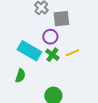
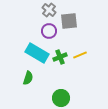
purple circle: (50, 37) -> (49, 31), moved
green cross: (52, 55) -> (60, 57), turned 32

